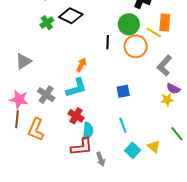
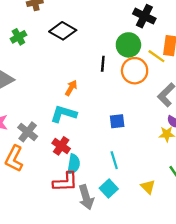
green cross: (47, 23) -> (18, 37), moved
cyan L-shape: (76, 88) -> (63, 114), turned -150
gray cross: (46, 95) -> (28, 132), moved
cyan square: (133, 150) -> (109, 189), moved
gray arrow: (101, 159) -> (86, 197), size x1.5

